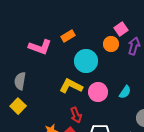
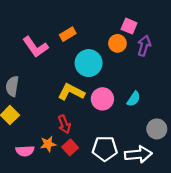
pink square: (121, 29) -> (129, 26), turned -32
pink L-shape: (40, 47) -> (35, 47), turned 35
red arrow: (76, 115) -> (64, 124), moved

